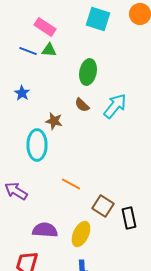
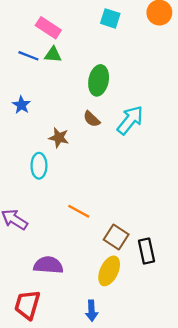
cyan square: (98, 19) -> (110, 18), size x0.7
cyan ellipse: (37, 145) -> (39, 166), size x0.7
yellow ellipse: (81, 234) -> (109, 271), moved

